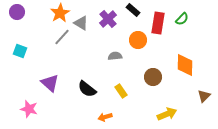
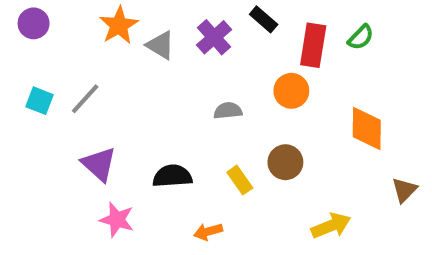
gray line: (62, 37) -> (85, 99), moved
orange circle: (138, 40) -> (291, 91), moved
brown circle: (153, 77) -> (285, 162), moved
black semicircle: (87, 89) -> (172, 176), turned 138
pink star: (29, 109) -> (117, 220), moved

